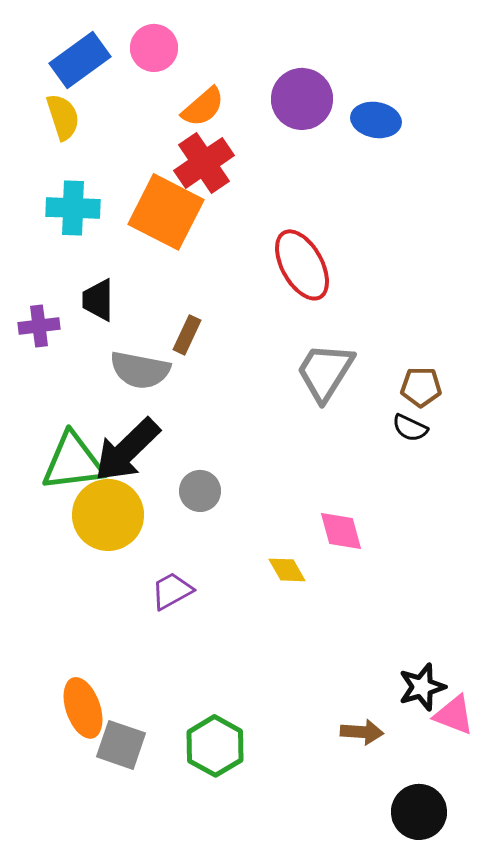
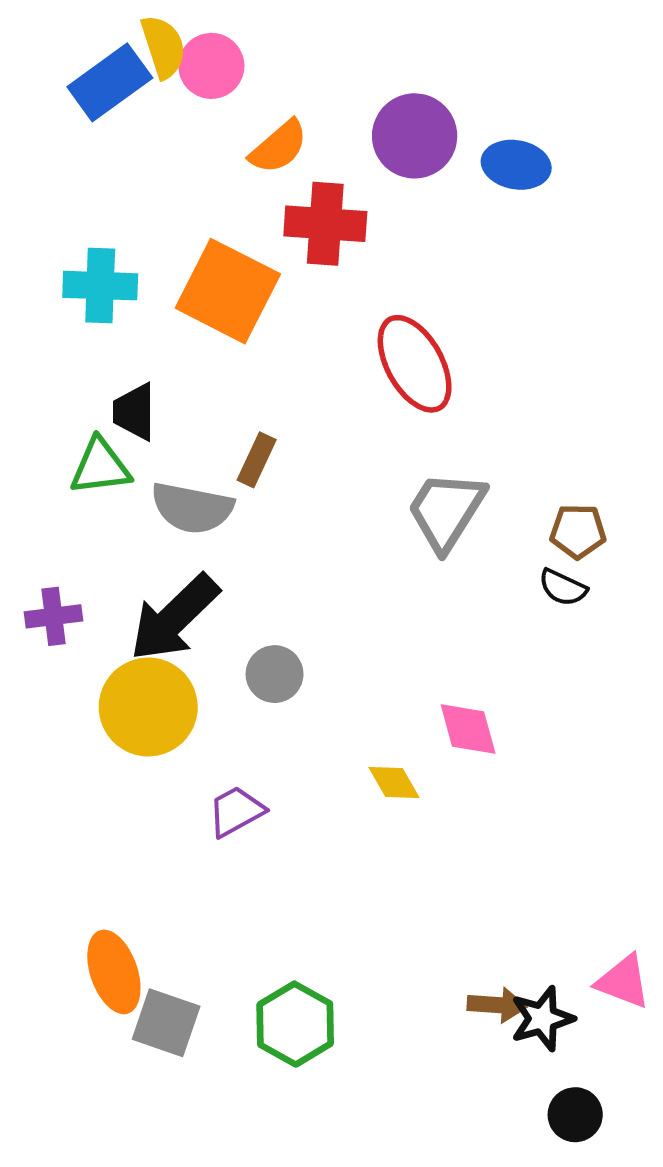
yellow semicircle: (63, 117) -> (163, 47), moved
red cross: (204, 163) -> (325, 224), moved, turned 38
purple cross: (39, 326) -> (54, 616), moved
green triangle: (73, 462) -> (100, 467), moved, size x0.7
black star: (422, 687) -> (542, 1019), moved
black circle: (419, 812) -> (575, 1115), size x0.7

